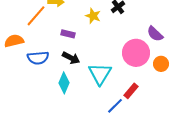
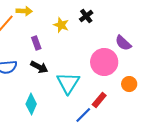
purple rectangle: (68, 34) -> (36, 43), turned 56
orange circle: (161, 64) -> (129, 84), moved
cyan diamond: (64, 83) -> (31, 104), moved

